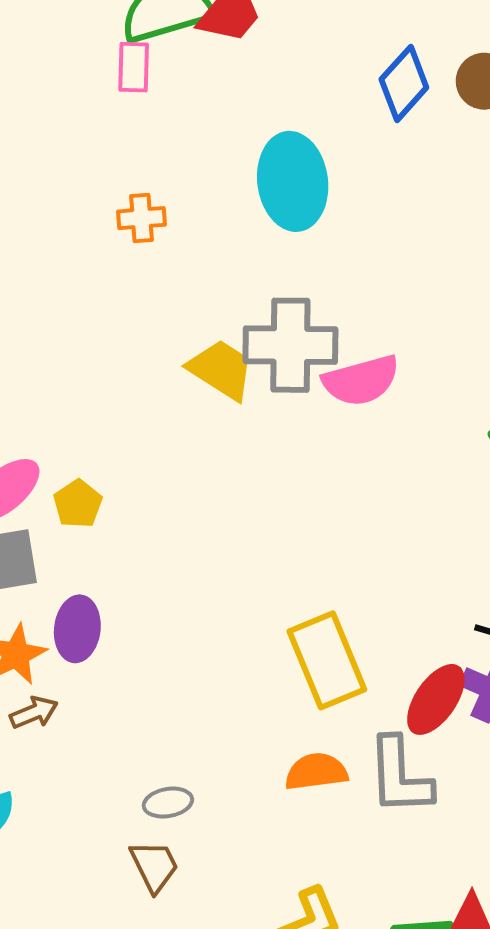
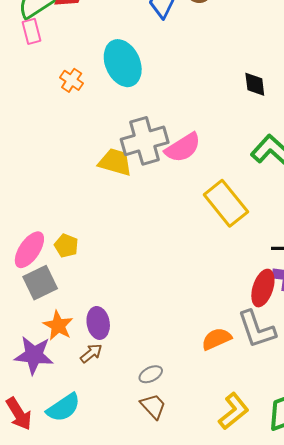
orange cross: (142, 218) -> (72, 80), moved, turned -35
purple ellipse: (77, 629) -> (98, 323), moved
yellow rectangle: (327, 660) -> (226, 203), moved
brown arrow: (34, 713) -> (91, 353), moved

